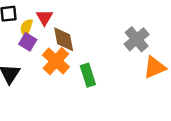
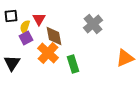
gray cross: (137, 39) -> (93, 24), moved
purple square: (28, 42) -> (26, 38), turned 32

